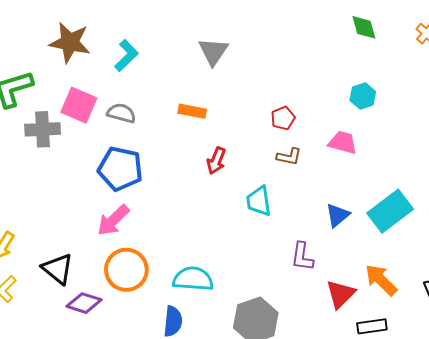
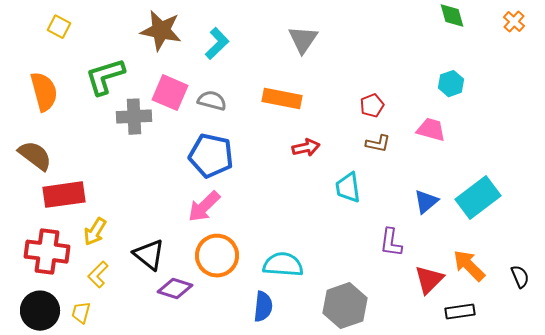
orange rectangle: (192, 111) -> (282, 99), size x1.4
red arrow: (216, 161) -> (306, 148), turned -124

